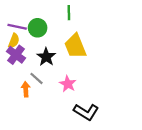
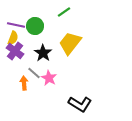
green line: (69, 13) -> (64, 12), turned 56
yellow trapezoid: (75, 46) -> (70, 43), turned 60
pink star: (68, 84) -> (49, 78), moved

